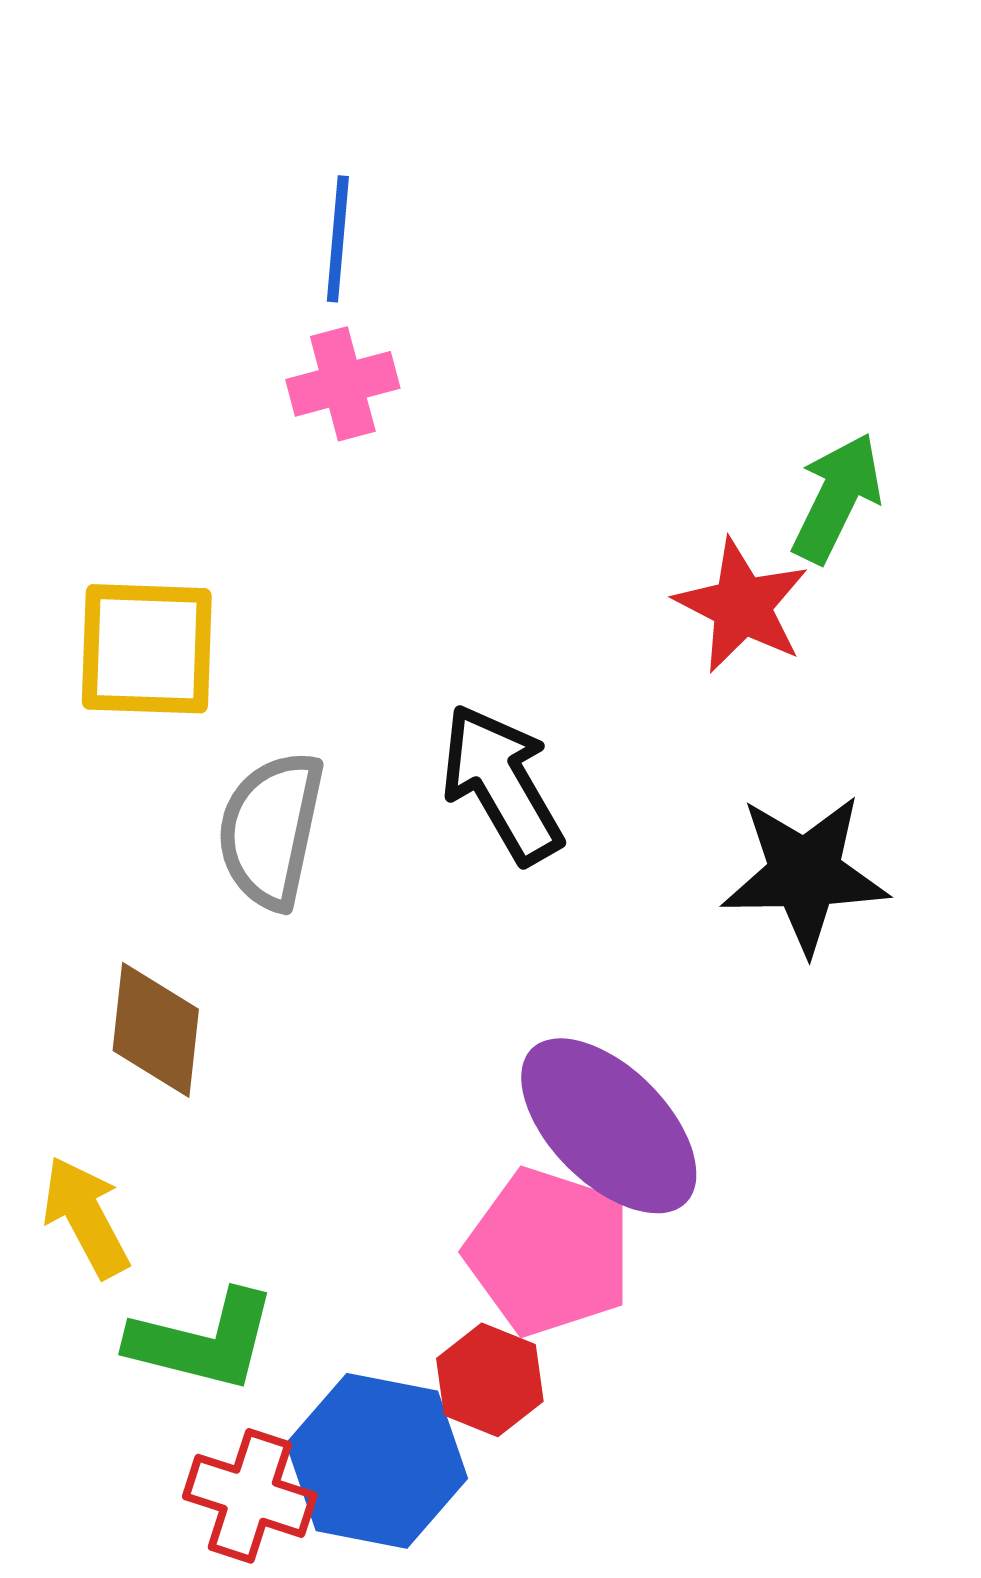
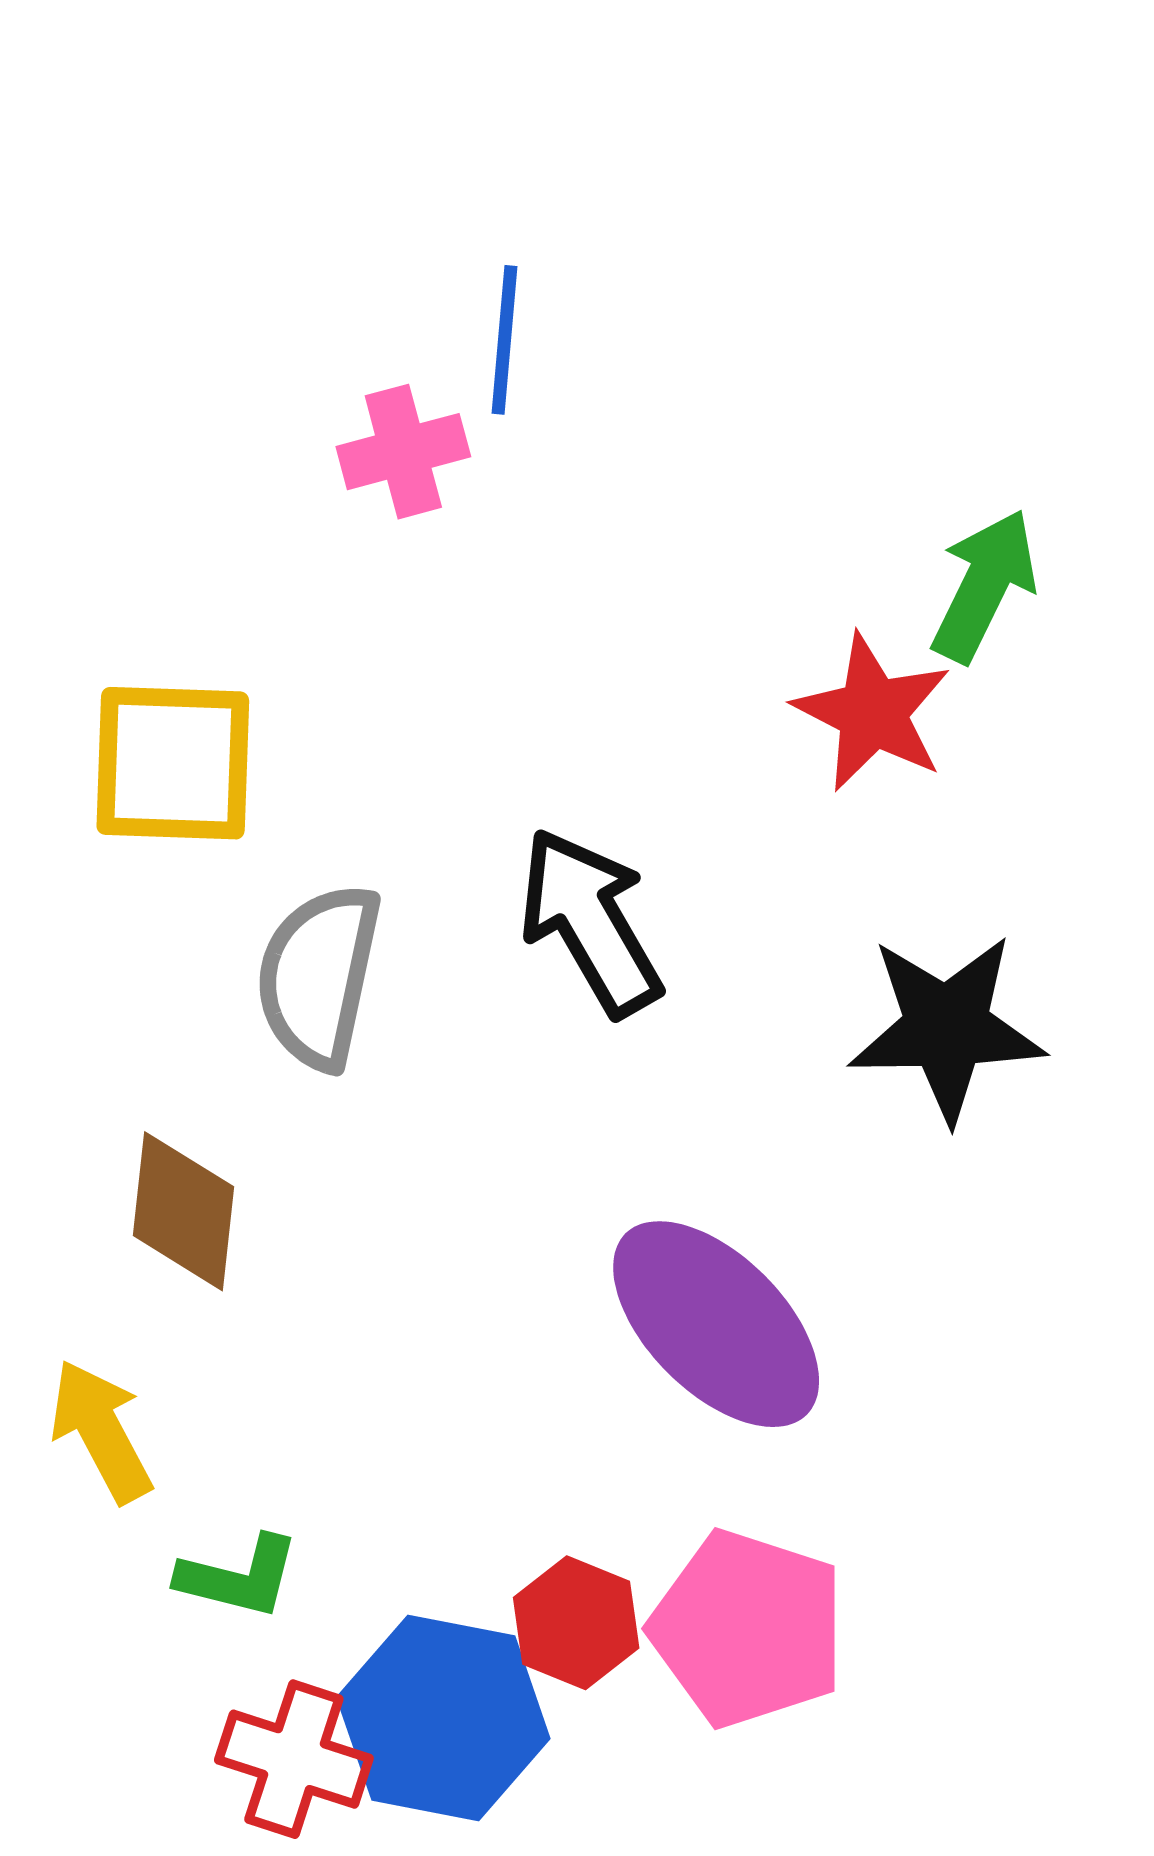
blue line: (338, 239) -> (504, 340), moved
pink pentagon: (549, 1252) -> (748, 1629), moved
green L-shape: (203, 1341) -> (239, 1577), size x0.7

